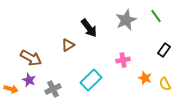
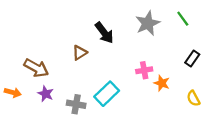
orange star: (145, 78) -> (162, 83), moved
purple star: (29, 80) -> (46, 94), moved
orange arrow: (11, 89) -> (13, 93), moved
gray cross: (53, 89) -> (76, 104), moved, turned 35

